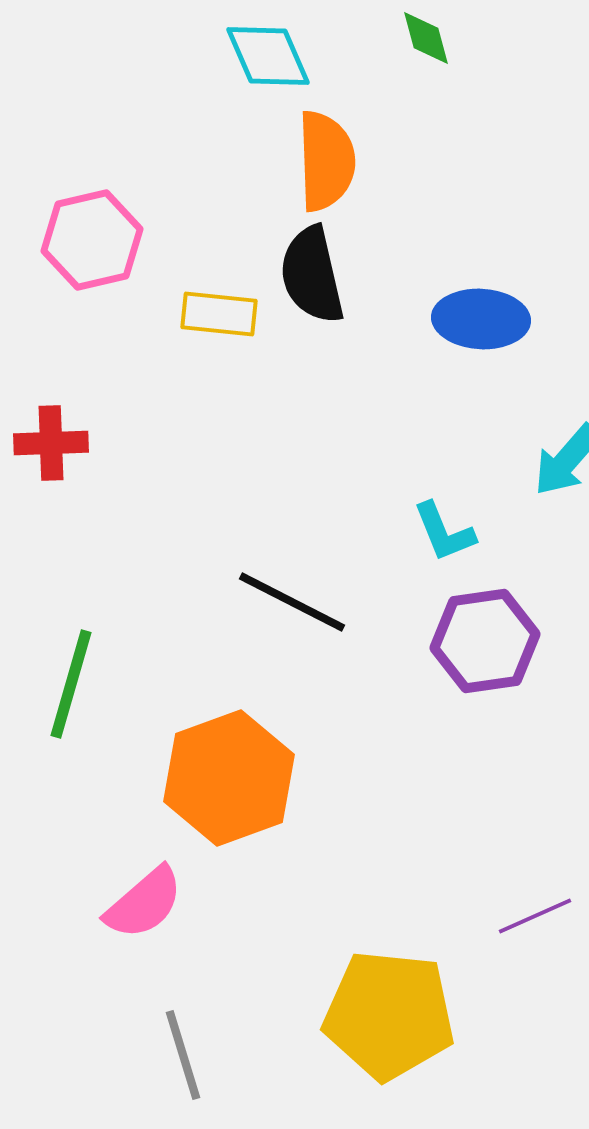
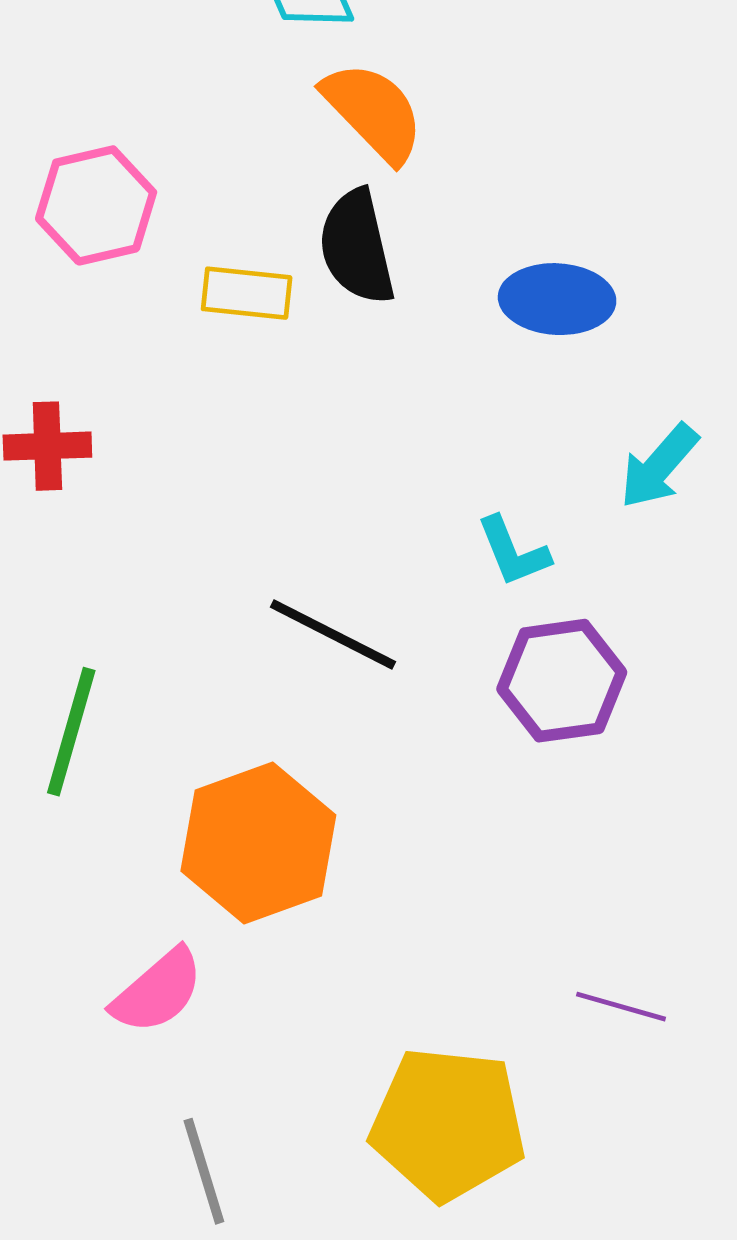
orange semicircle: (326, 161) -> (373, 112), turned -42
purple line: (535, 916) -> (621, 1007), turned 40

